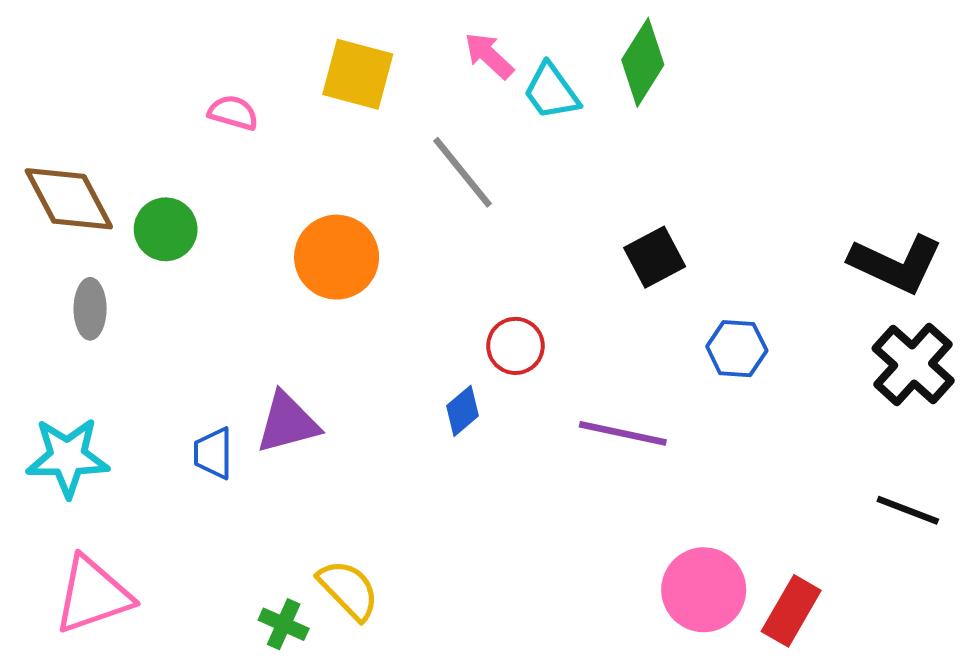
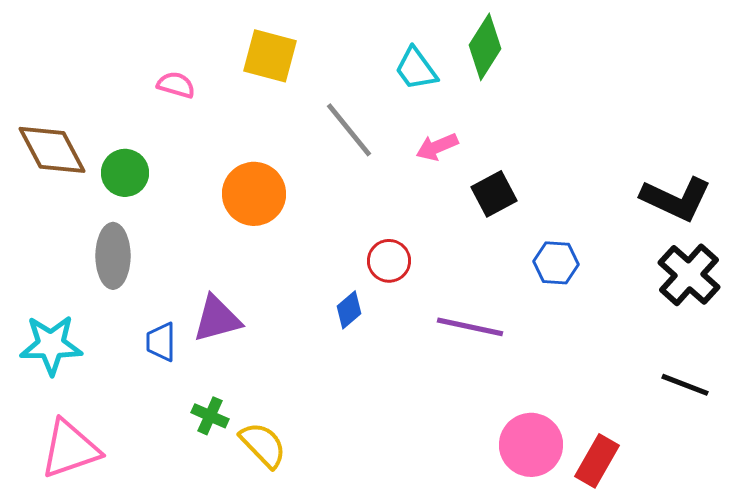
pink arrow: (489, 56) -> (437, 147), moved, turned -66
gray ellipse: (90, 309) -> (113, 256), moved, size x1.4
green cross: (284, 624) -> (210, 416), moved

